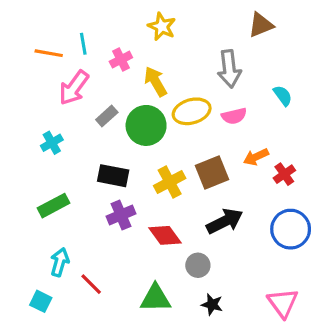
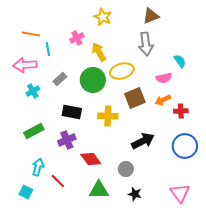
brown triangle: (261, 25) -> (151, 16), moved
cyan line: (83, 44) -> (48, 49), moved
pink arrow: (74, 88) -> (25, 65), moved, turned 50
gray rectangle: (107, 116) -> (60, 79), moved
pink semicircle: (234, 116) -> (164, 78), moved
brown square: (212, 173) -> (135, 98), moved
red cross: (284, 174) -> (181, 111), turned 32
yellow cross: (170, 182) -> (108, 116), turned 30
purple cross: (121, 215) -> (67, 140), moved
red diamond: (165, 235) -> (91, 159), moved

